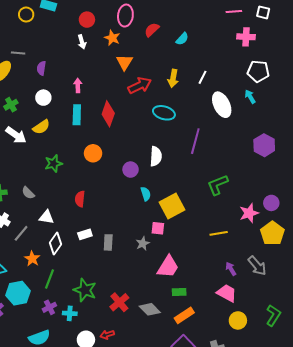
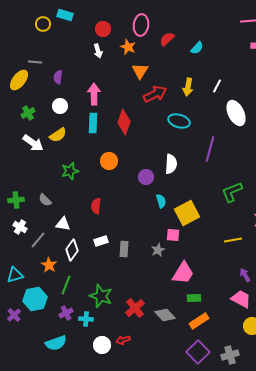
pink arrow: (78, 85) -> (94, 94), size x1.5

